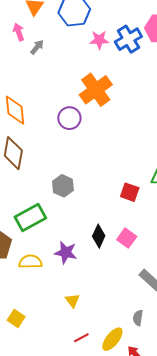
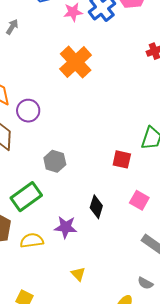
purple circle: (69, 118) -> (28, 111), moved
pink square: (127, 238) -> (139, 200), moved
gray semicircle: (138, 318) -> (145, 283), turned -63

